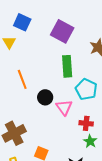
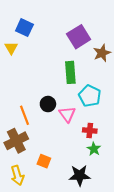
purple square: (62, 31) -> (79, 37), moved, turned 30
orange line: (22, 79) -> (24, 115), moved

